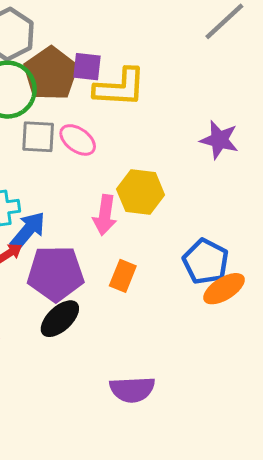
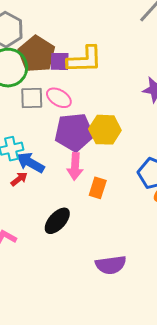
purple square: (87, 67) -> (60, 61), moved
pink arrow: (105, 215) -> (75, 166), moved
blue arrow: (28, 231) -> (30, 163), turned -96
purple pentagon: (56, 274) -> (74, 132), moved

